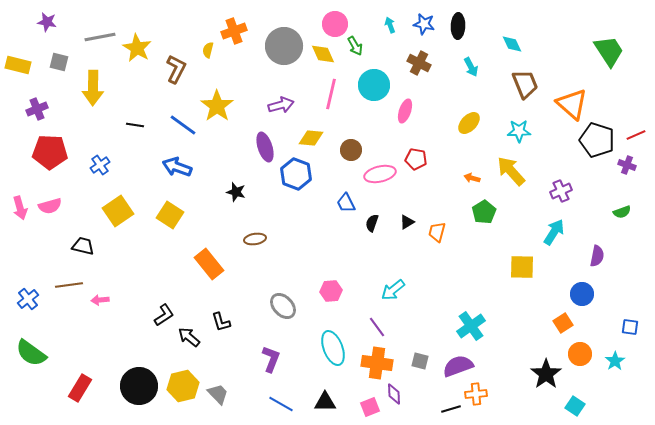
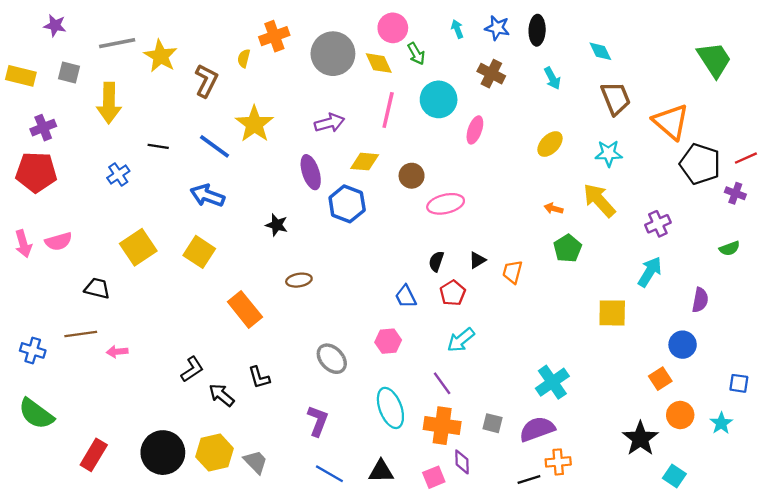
red pentagon: (50, 152) -> (36, 172), moved
red pentagon: (416, 159) -> (453, 293), moved, turned 30
blue cross: (100, 165) -> (118, 175), moved
blue trapezoid: (346, 203) -> (406, 297), moved
blue cross: (28, 299) -> (33, 350), turned -35

